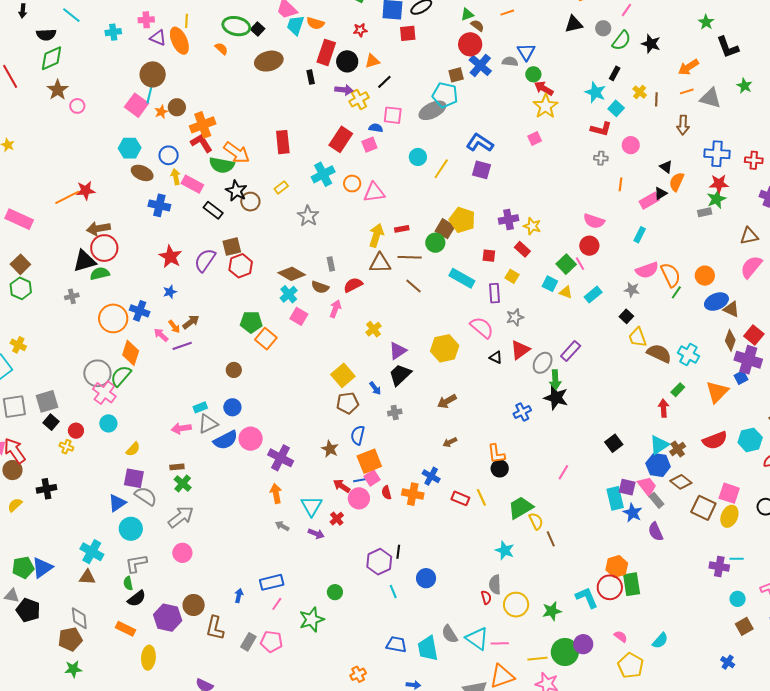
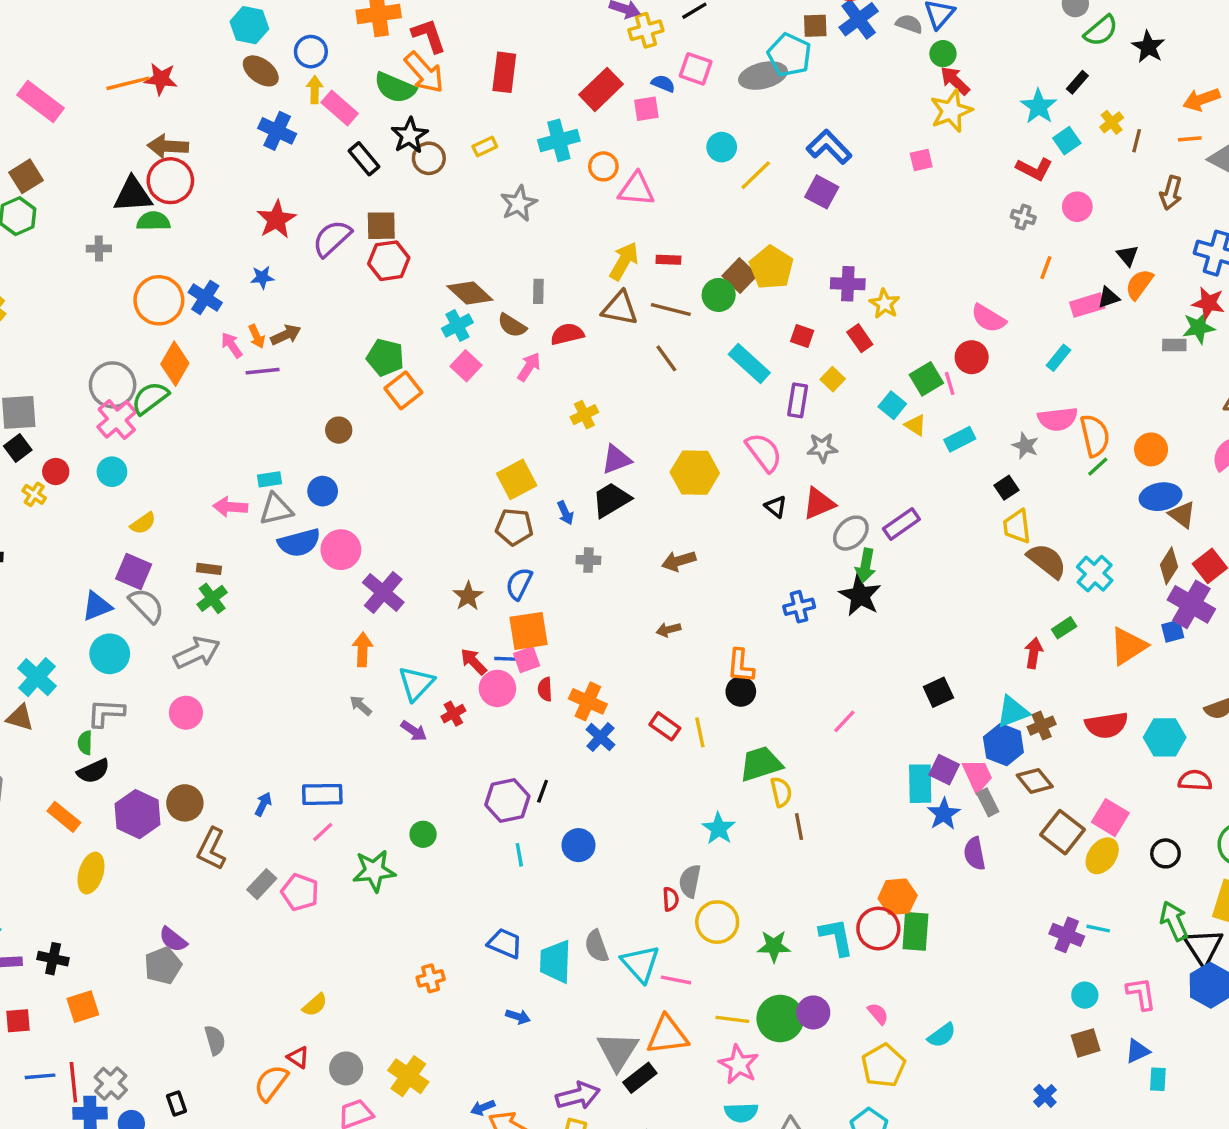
red L-shape: (201, 143) -> (429, 36), moved
blue cross: (431, 476) -> (600, 737), moved

